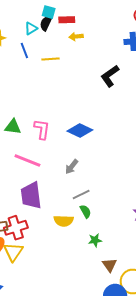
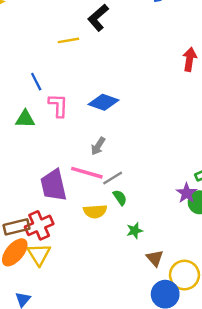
blue line: (24, 51) -> (36, 82), moved
yellow line: (51, 59) -> (68, 40), moved
black L-shape: (110, 76) -> (98, 18), moved
green triangle: (13, 127) -> (25, 119), moved
pink line: (27, 161) -> (87, 173), moved

